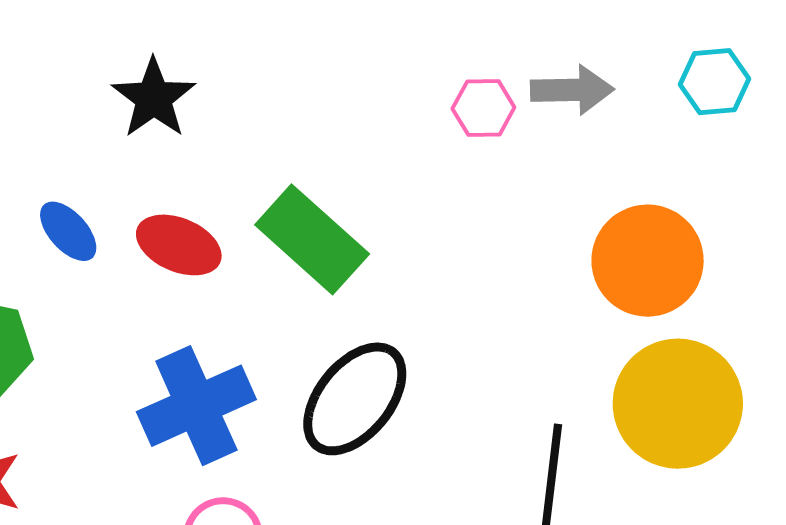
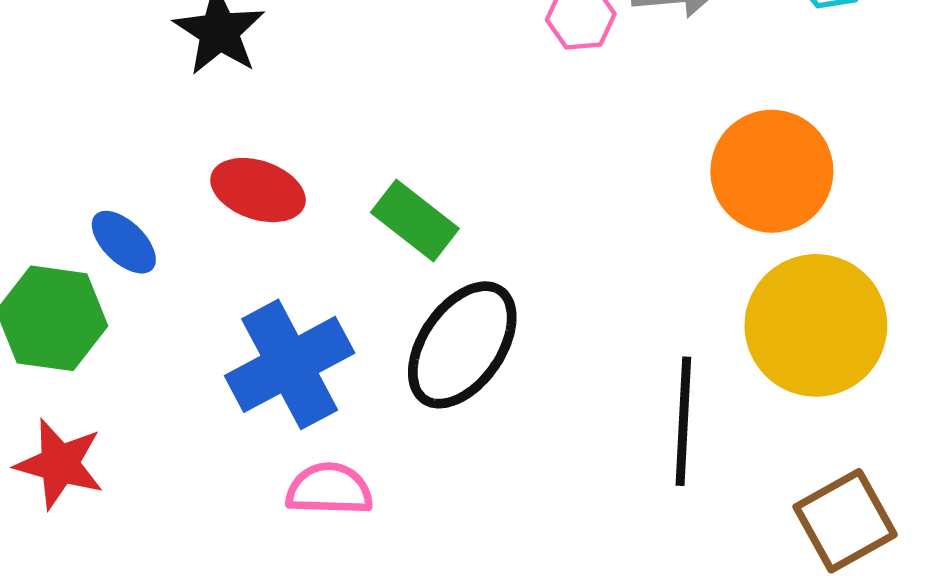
blue ellipse: (68, 231) -> (124, 242), moved
green rectangle: (312, 239) -> (415, 220), moved, size x0.7

